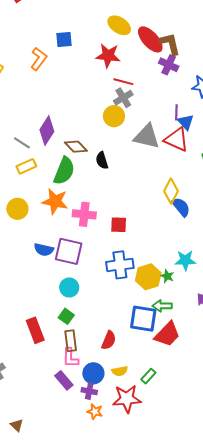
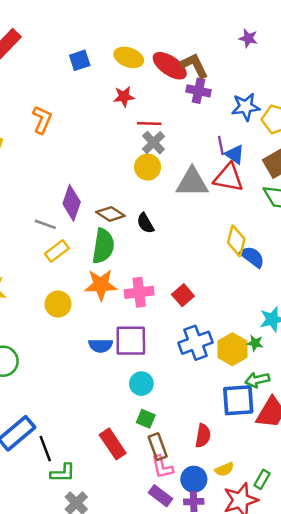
blue square: (64, 40) -> (80, 60), moved
red star: (108, 56) -> (124, 97), size x0.7
red square: (119, 225) -> (183, 295), turned -30
green rectangle: (148, 376) -> (262, 479), moved

